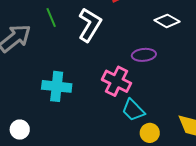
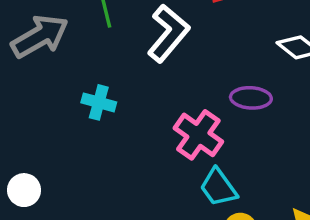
cyan cross: (57, 86) -> (99, 102), moved, size x0.7

